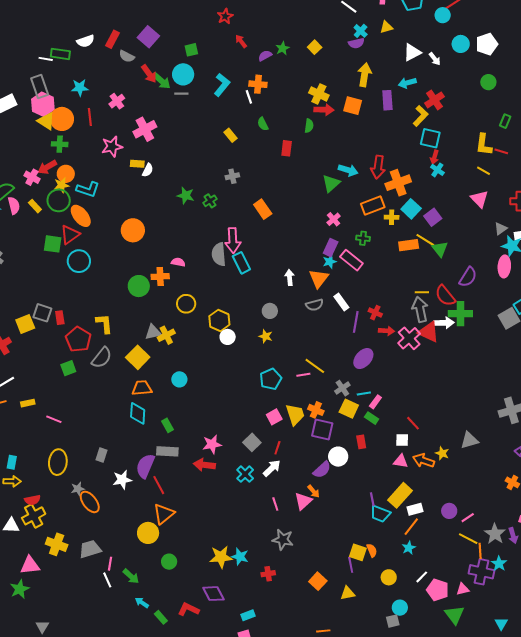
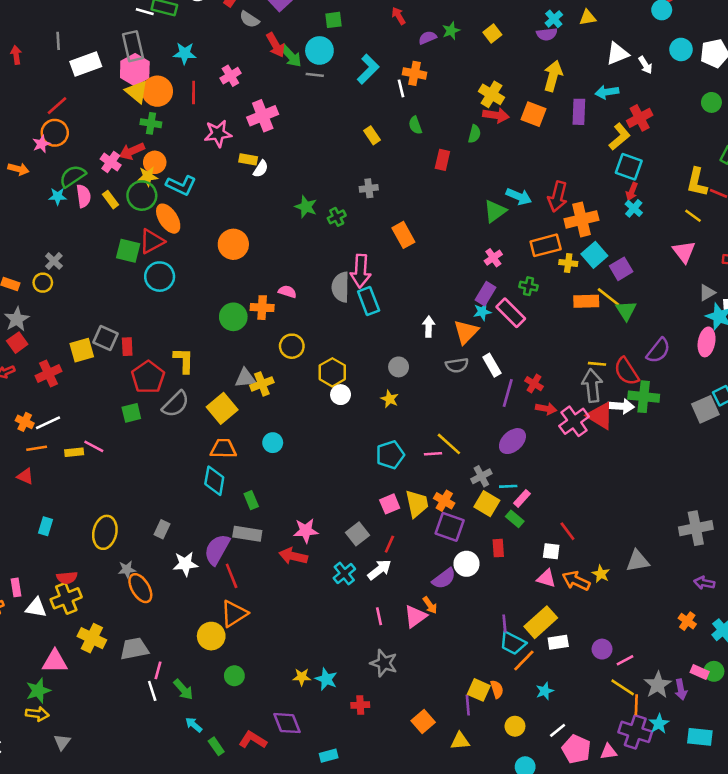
pink line: (54, 419) -> (94, 446), moved
yellow arrow: (12, 481) -> (37, 714), moved
orange line: (411, 527) -> (524, 660), moved
yellow star: (221, 557) -> (302, 677), size x0.6

